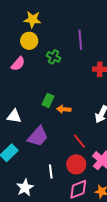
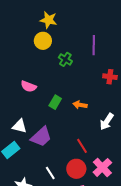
pink semicircle: (18, 64) -> (29, 86), moved, turned 63
orange arrow: (64, 109) -> (80, 105), moved
white triangle: (14, 116) -> (19, 126), moved
white line: (51, 171) -> (50, 173), turned -32

